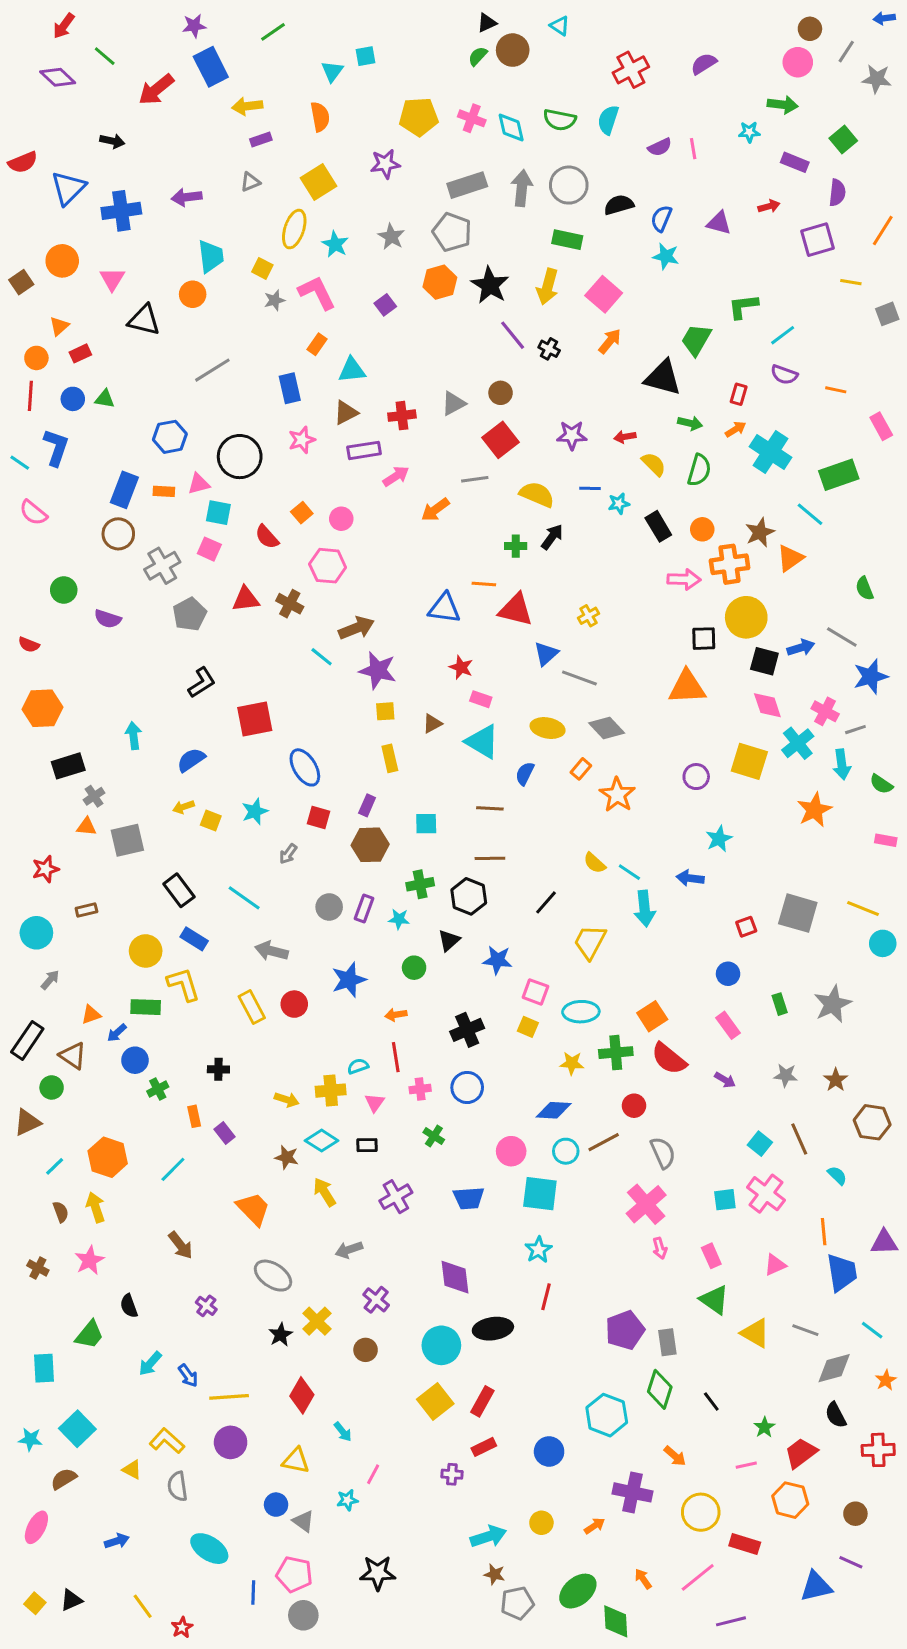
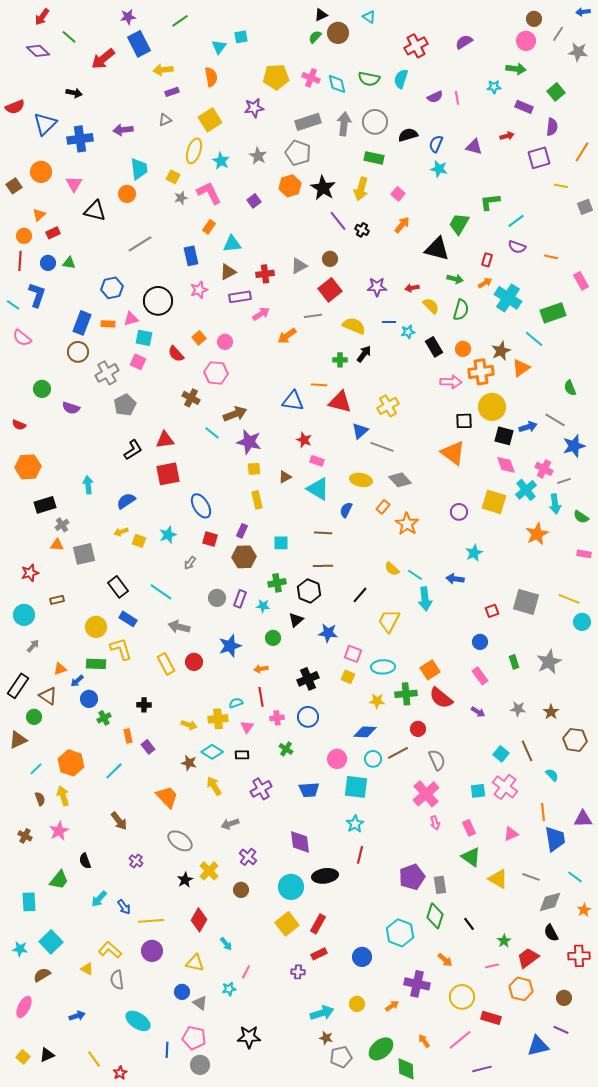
pink square: (604, 294) -> (398, 194), size x0.6
red triangle: (246, 599) -> (165, 440), moved
yellow cross: (588, 616) -> (388, 406), size x1.5
orange triangle: (687, 687) -> (453, 453), turned 40

